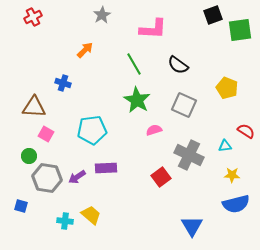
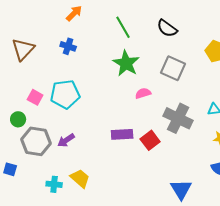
blue cross: (63, 83) -> (68, 46), moved
brown triangle: (34, 107) -> (23, 49), moved, turned -50
cyan pentagon: (92, 130) -> (65, 94), moved
purple rectangle: (106, 168) -> (122, 134), moved

